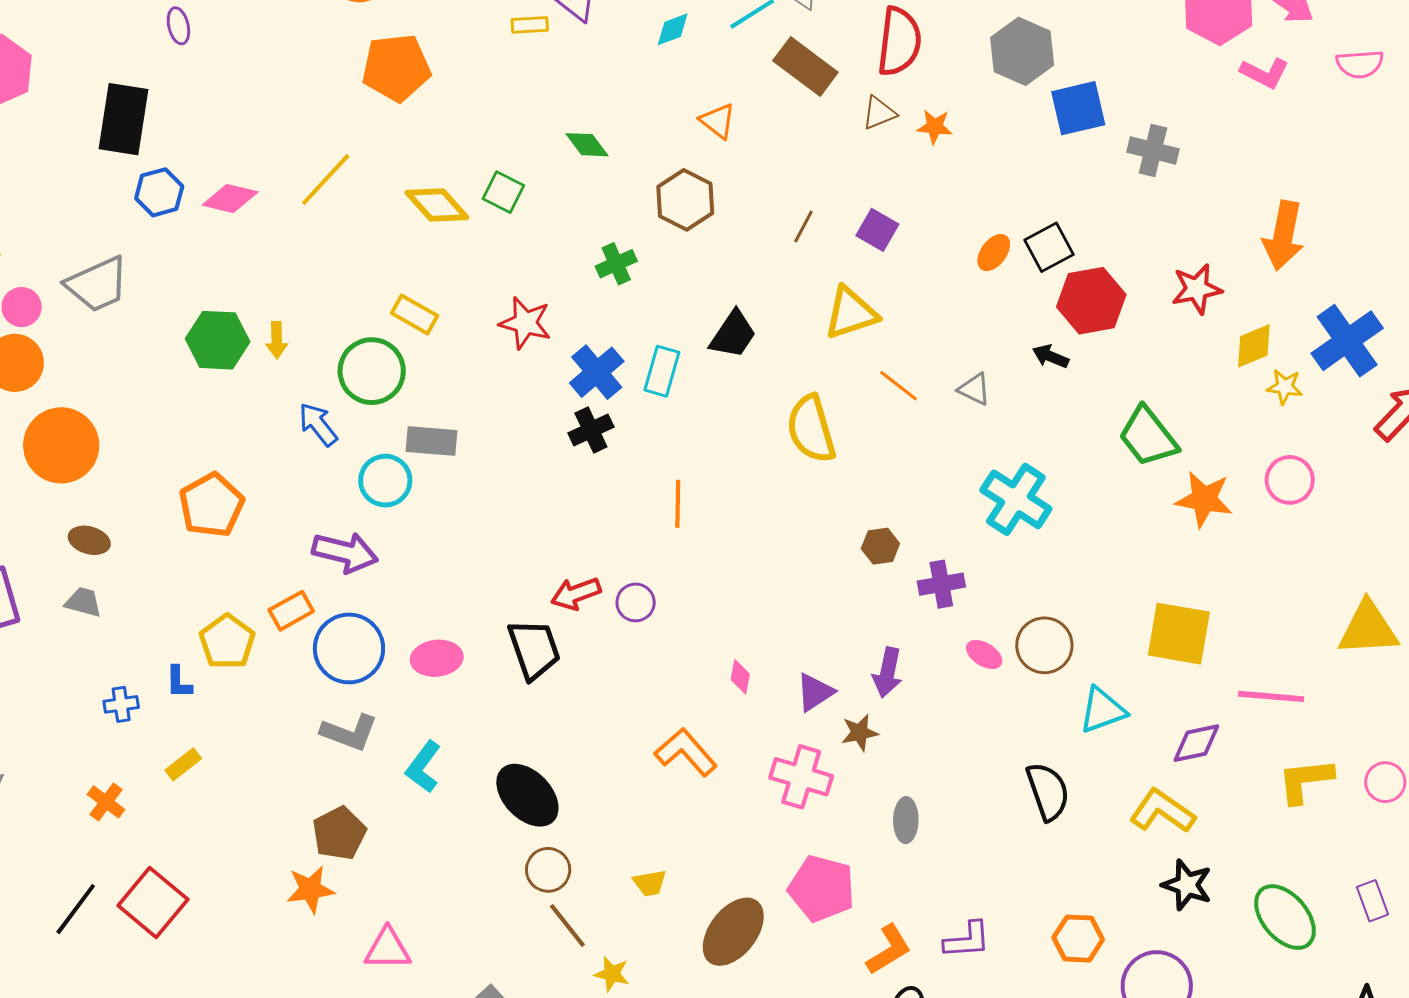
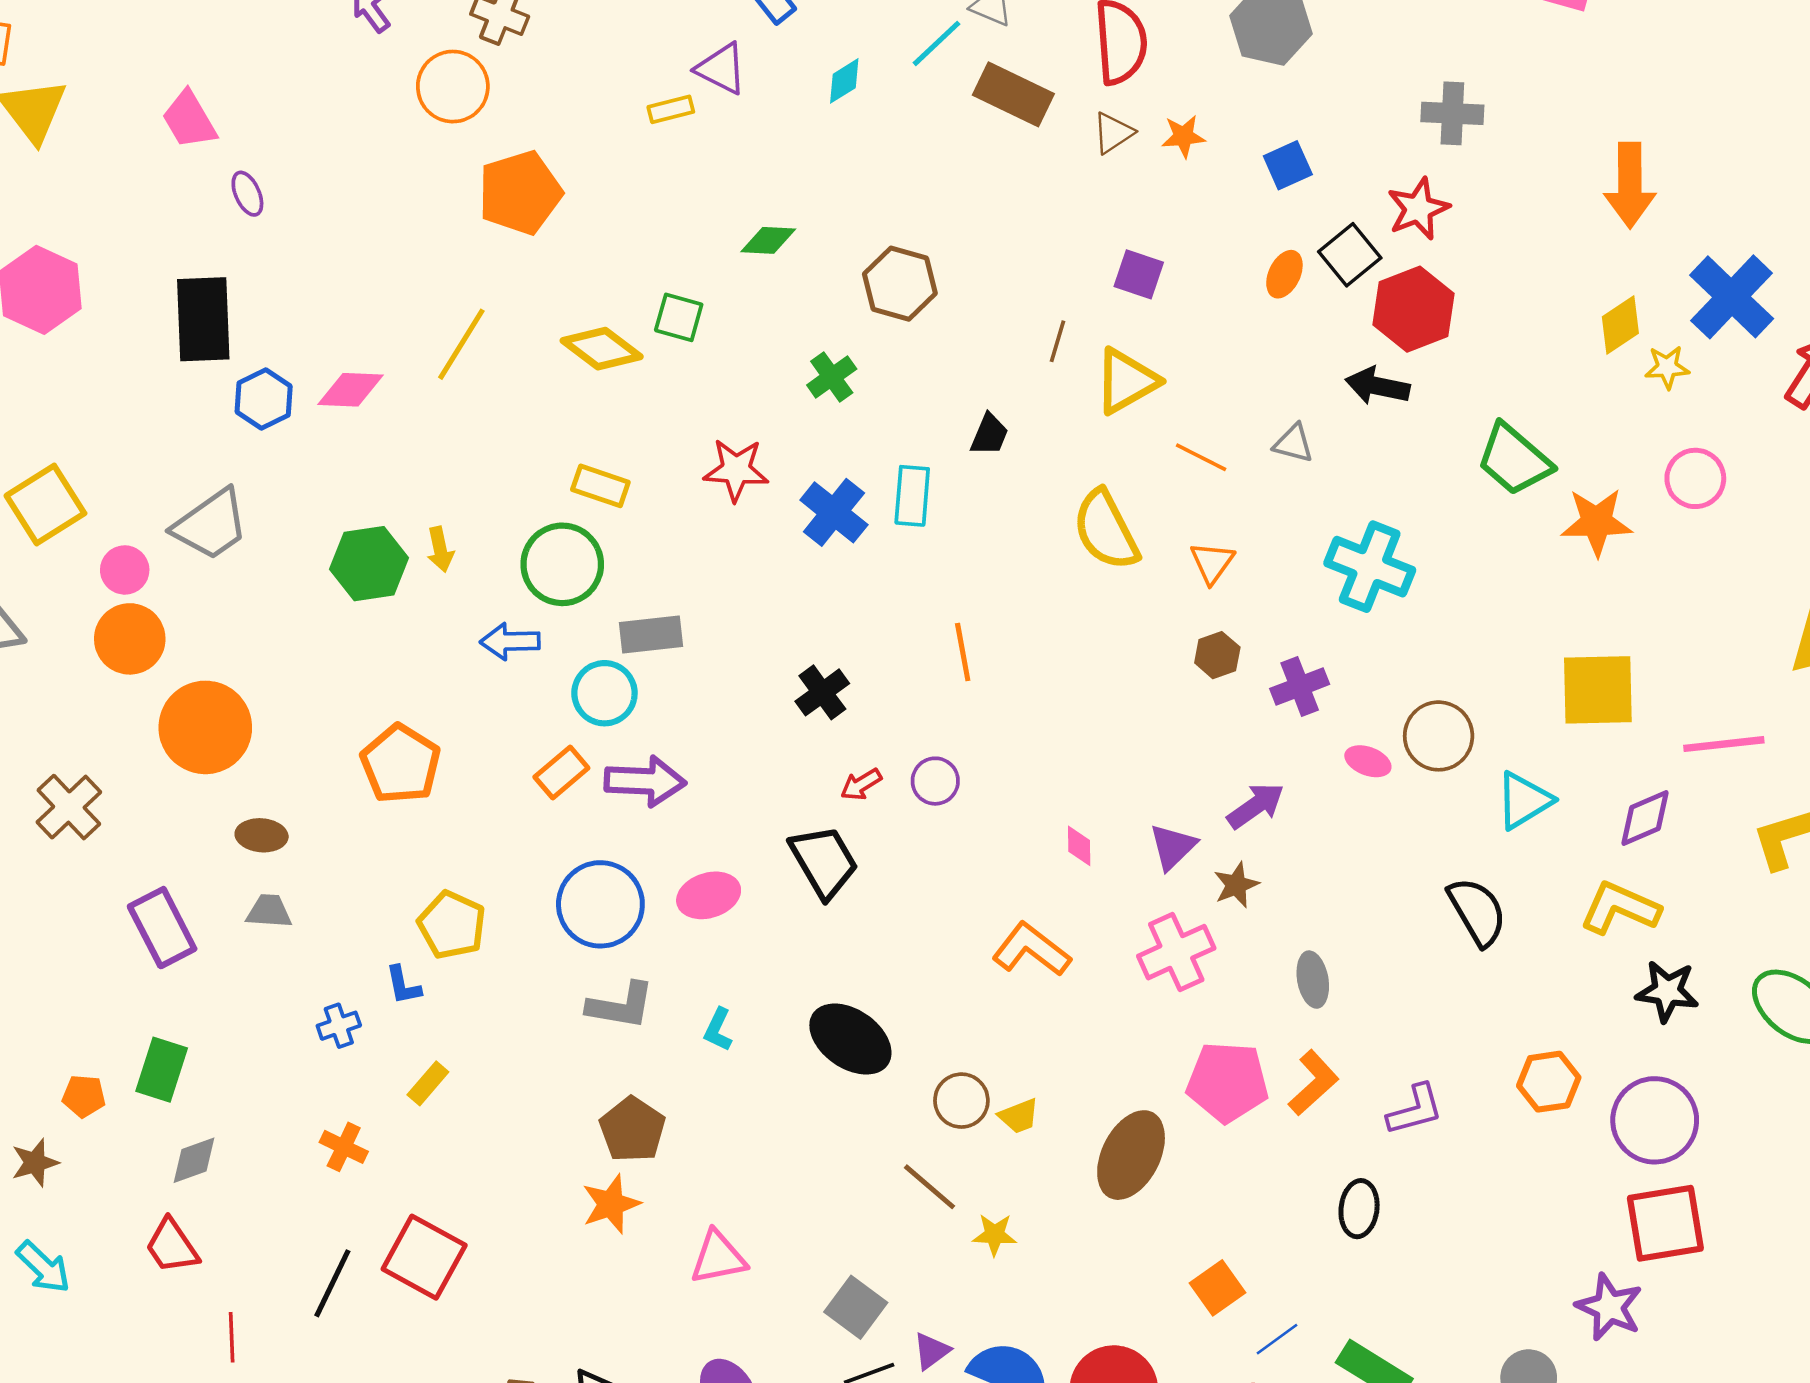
blue square: (1078, 108) -> (1288, 165), moved, size x0.7
orange triangle: (718, 121) -> (1212, 563), moved, turned 39
green diamond: (587, 145) -> (768, 240), turned -39
brown line: (803, 227) -> (1058, 341), moved
red star: (1197, 289) -> (1418, 209), moved
black trapezoid: (733, 334) -> (989, 435), size x0.7
black arrow: (1050, 356) -> (1378, 386), size x1.4
blue arrow: (318, 424) -> (510, 641), turned -42
black cross: (591, 430) -> (822, 692), moved
purple arrow: (345, 552) -> (645, 781), moved
red arrow: (576, 594) -> (861, 784), size x0.7
orange rectangle: (291, 611) -> (561, 772), moved
purple arrow: (887, 672) -> (1256, 806), turned -126
cyan L-shape: (423, 767) -> (718, 1030), size x0.7
pink cross: (801, 777) -> (1176, 952), turned -30
brown circle: (548, 870) -> (961, 1101), moved
orange L-shape: (889, 950) -> (1313, 1083), moved

